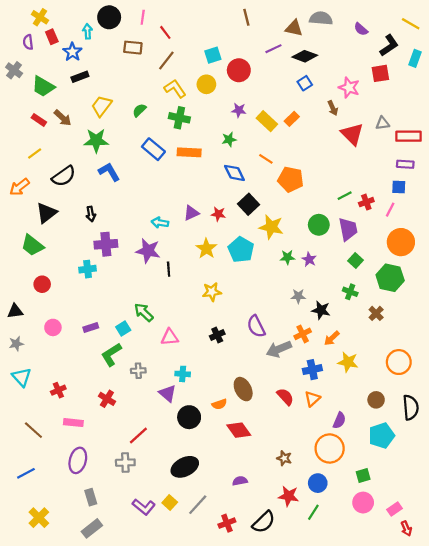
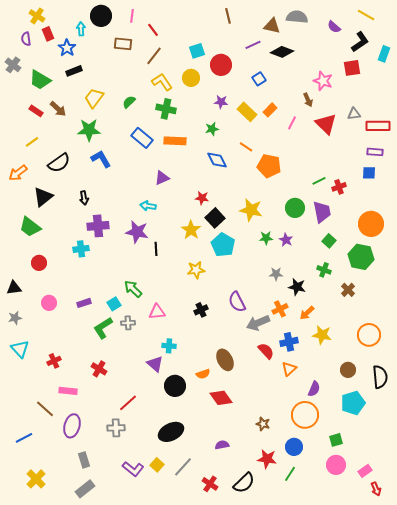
yellow line: (411, 24) -> (366, 15), moved
blue square: (305, 83) -> (259, 79), moved
black square: (249, 204) -> (215, 218), moved
pink line: (390, 210) -> (292, 123), moved
purple triangle: (191, 213) -> (162, 178), moved
cyan pentagon: (241, 250) -> (223, 245), moved
gray cross: (138, 371) -> (128, 323), moved
red semicircle: (285, 397) -> (266, 351), moved
brown line: (33, 430) -> (45, 409), moved
red cross: (227, 523) -> (210, 484), turned -35

